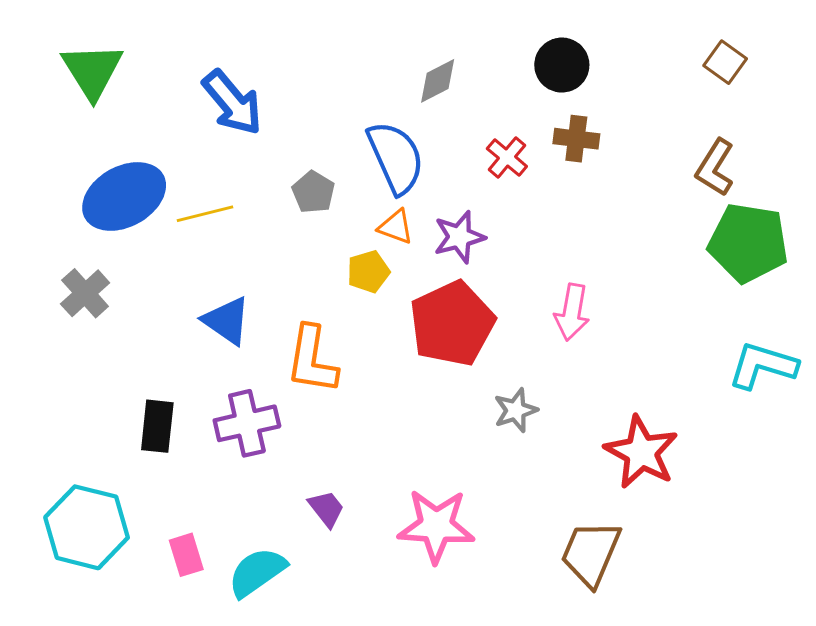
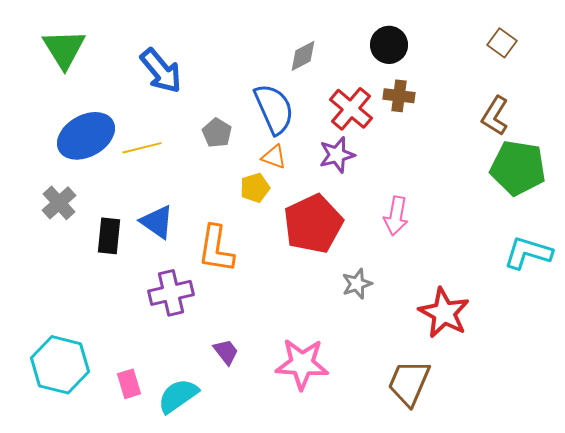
red cross: (507, 157) -> (351, 109), size x1.5
purple star: (459, 237) -> (337, 155), moved
black rectangle: (157, 426) -> (109, 236), moved

